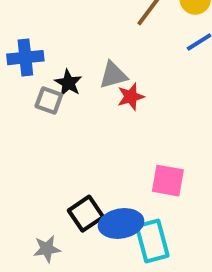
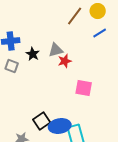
gray square: (49, 101) -> (12, 66), moved
pink square: (168, 181) -> (84, 88), moved

